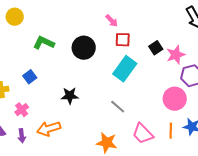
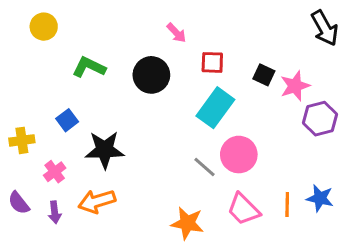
pink arrow: (112, 21) -> (176, 33), moved
black square: (156, 48) -> (264, 75), turned -32
black star: (70, 96) -> (105, 150), moved, size x1.4
pink circle: (175, 99) -> (239, 155), moved

